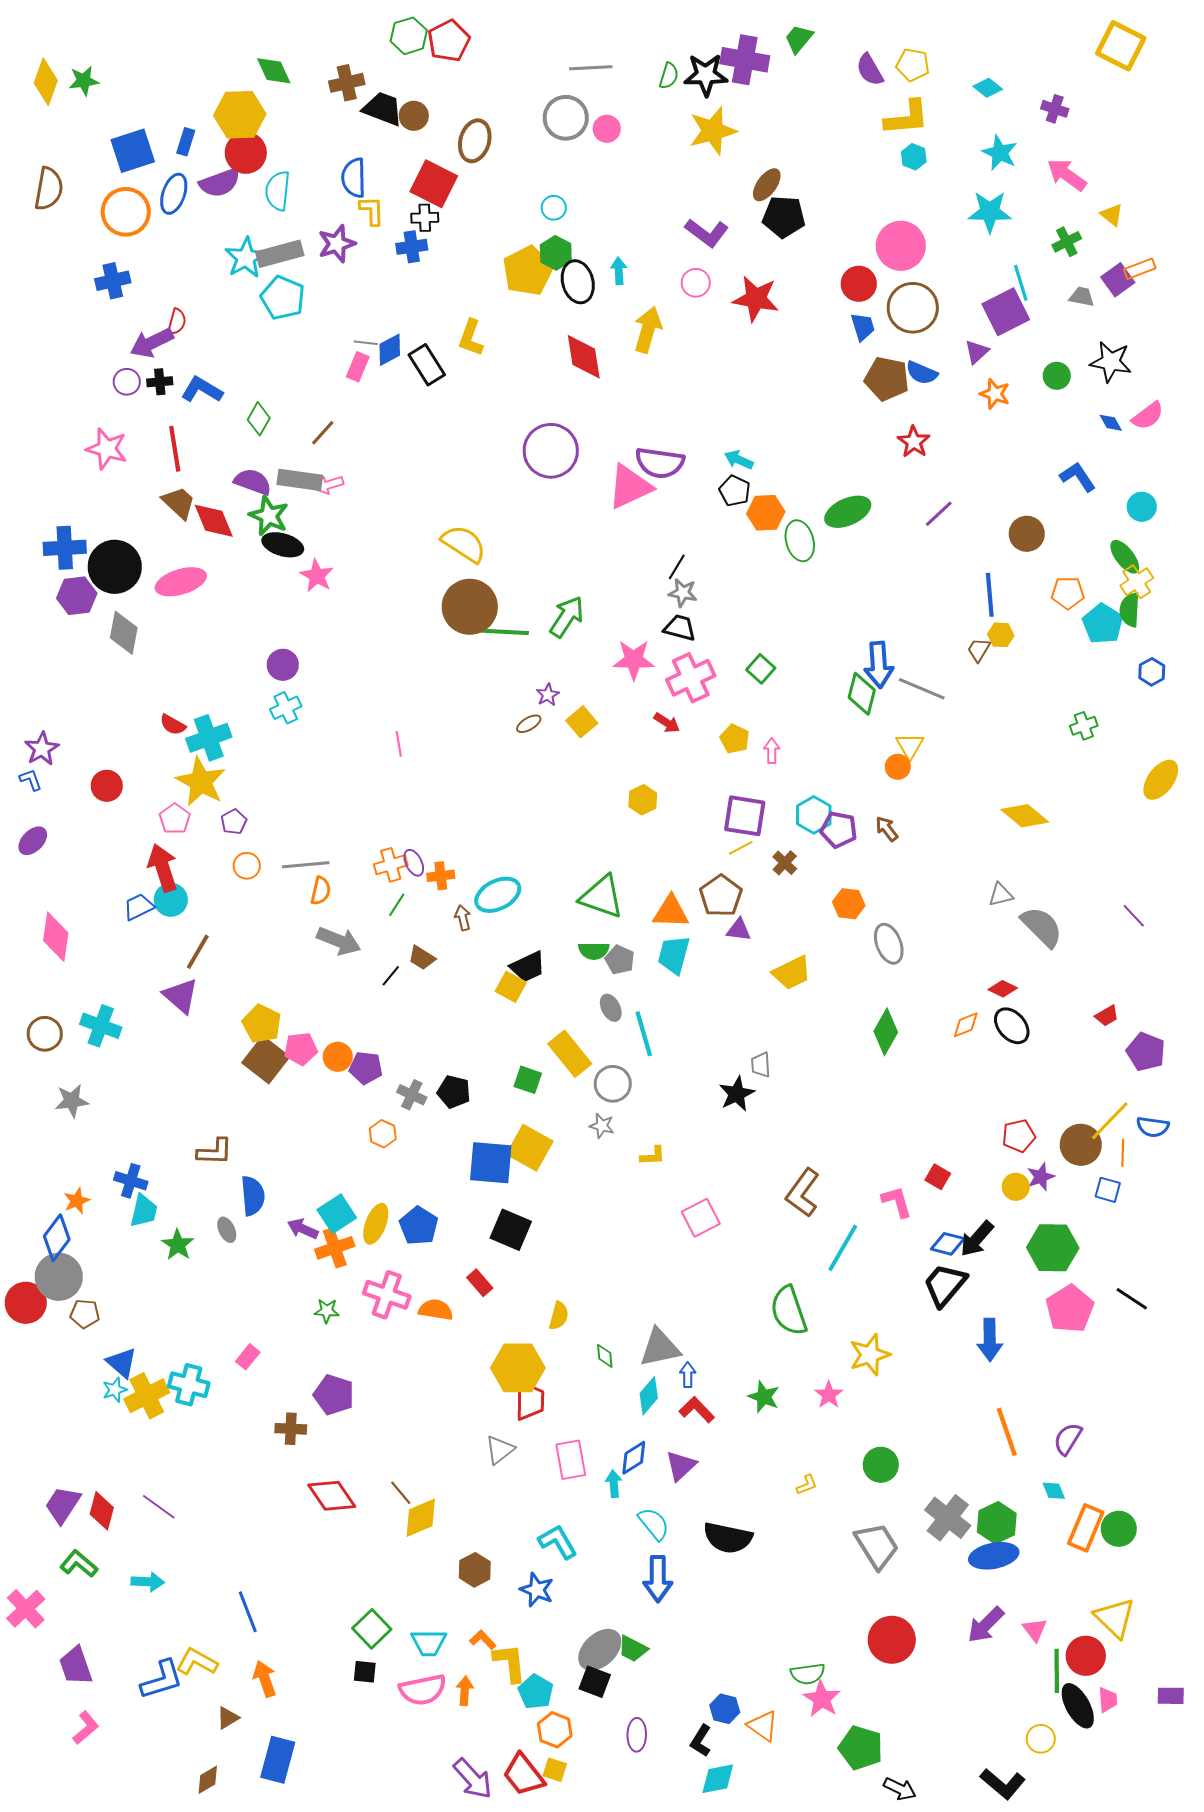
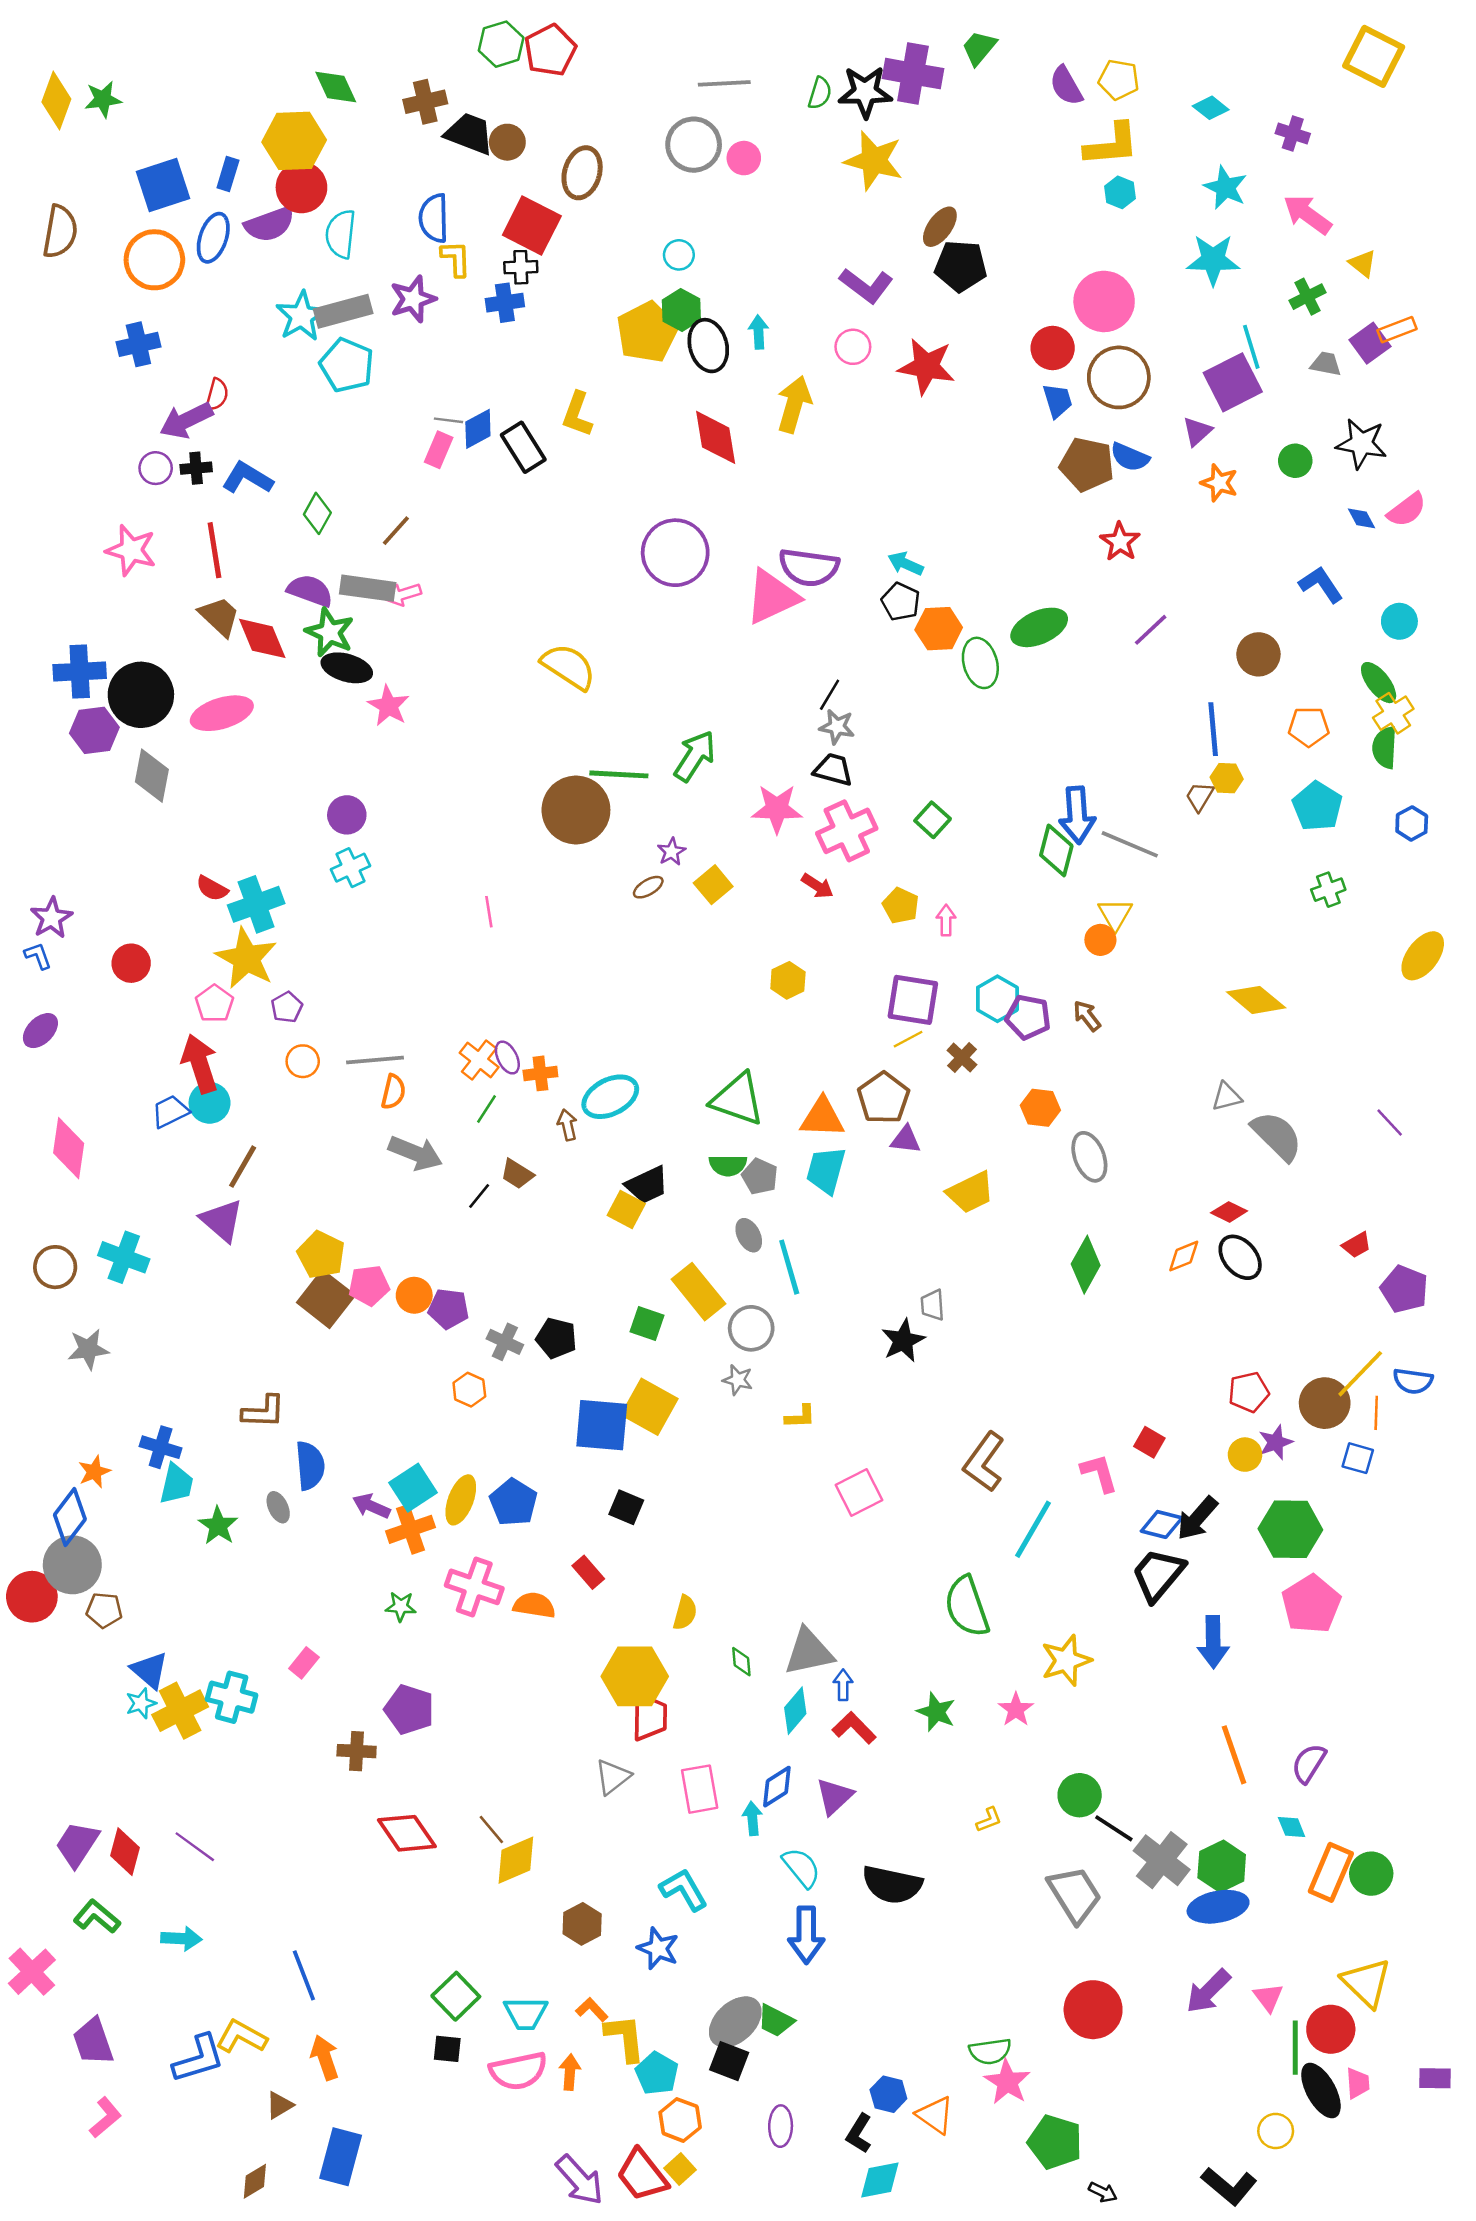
yellow star: (713, 131) -> (874, 161), turned 30
brown circle: (470, 607) -> (576, 810), moved
cyan pentagon: (1103, 624) -> (1317, 806), moved
orange cross: (391, 865) -> (479, 1060), turned -36
black square: (511, 1230) -> (626, 1507), size x0.7
black line: (1132, 1299) -> (1114, 1828), moved
yellow square: (555, 1770) -> (680, 2169), turned 30
black arrow: (900, 1789) -> (1103, 2192), size x0.7

